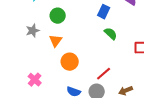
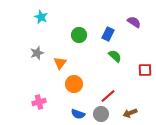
green circle: (58, 16) -> (79, 35), moved
pink cross: (35, 80) -> (39, 102), turned 32

